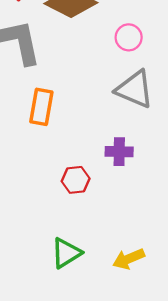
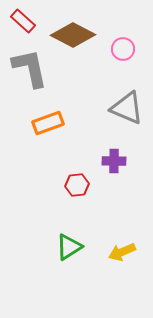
pink circle: (129, 37) -> (123, 49), moved
orange rectangle: (41, 107) -> (48, 123), turned 60

